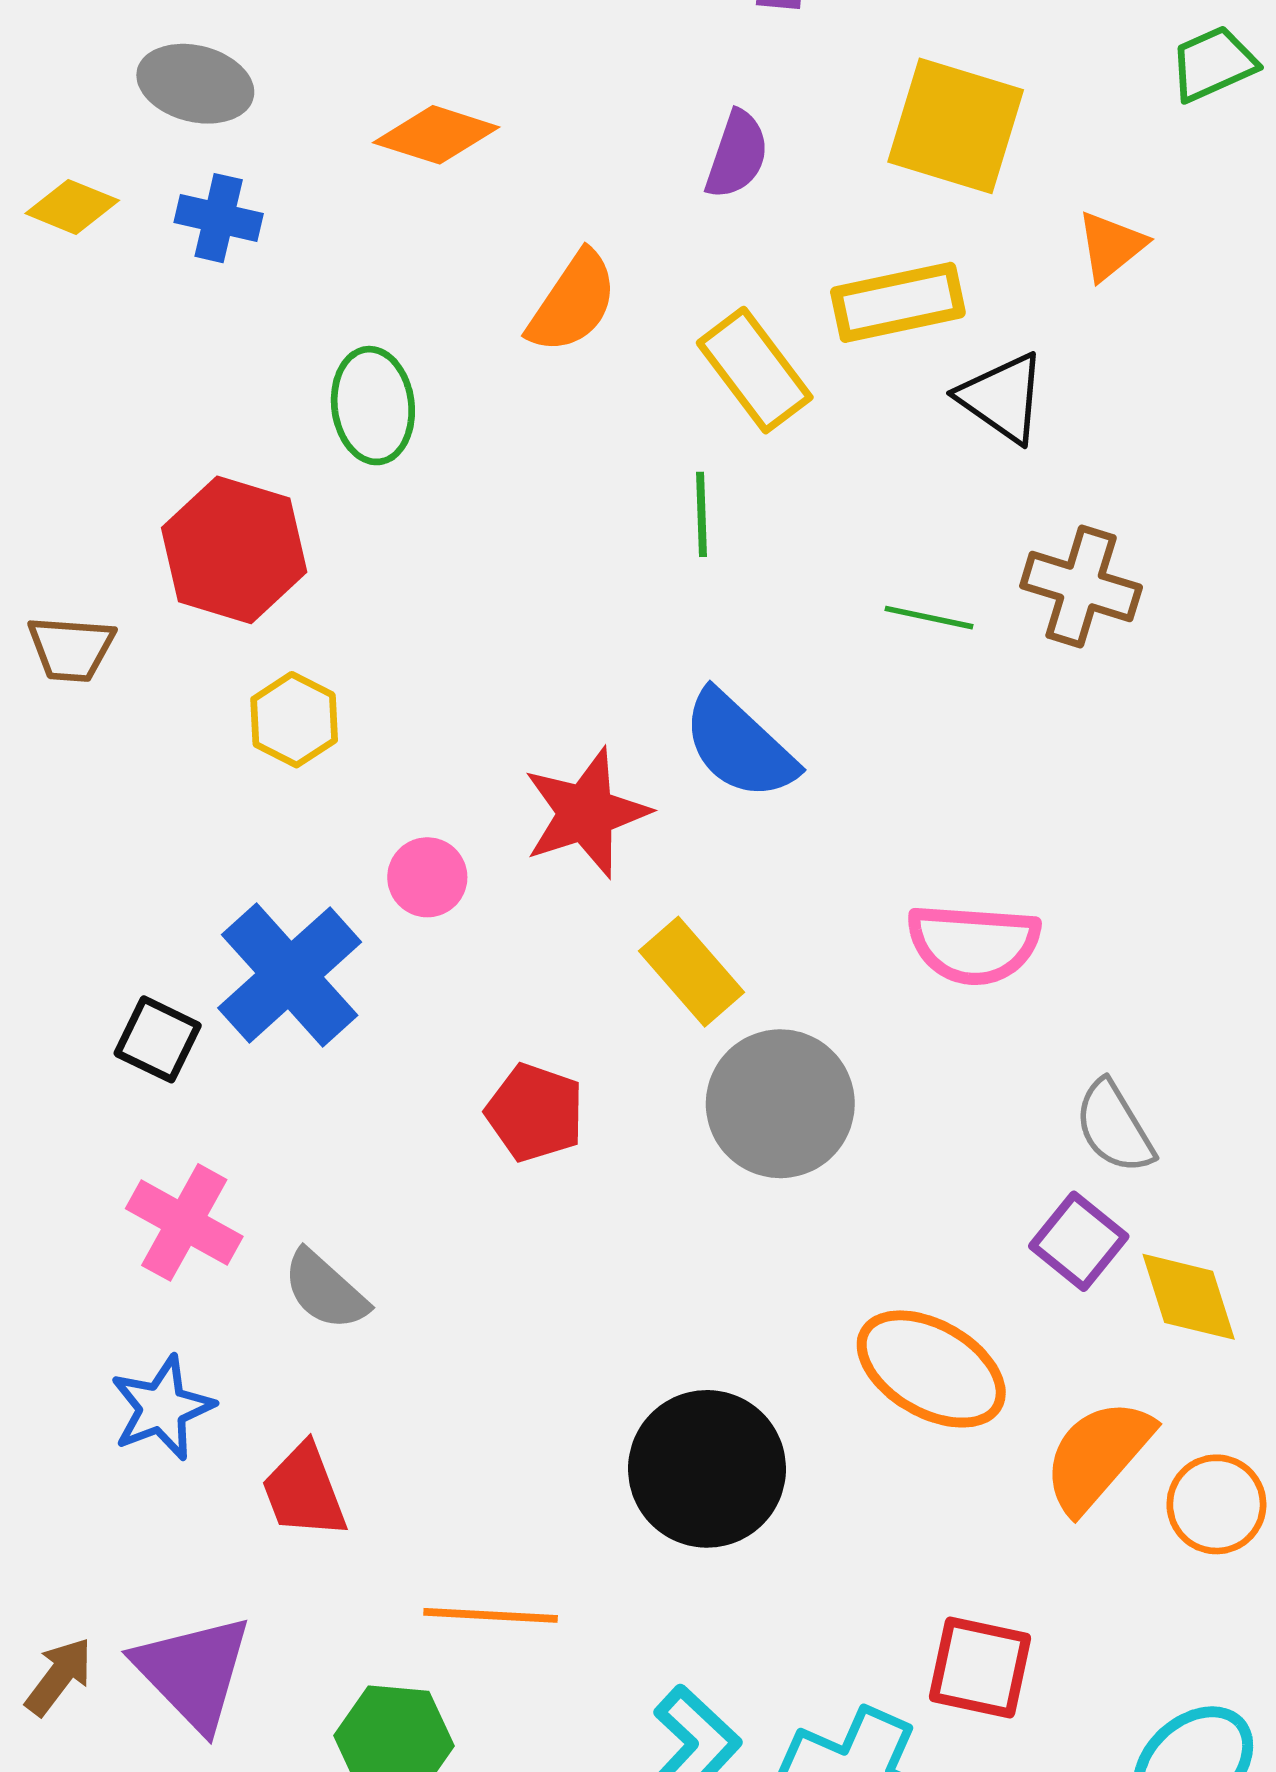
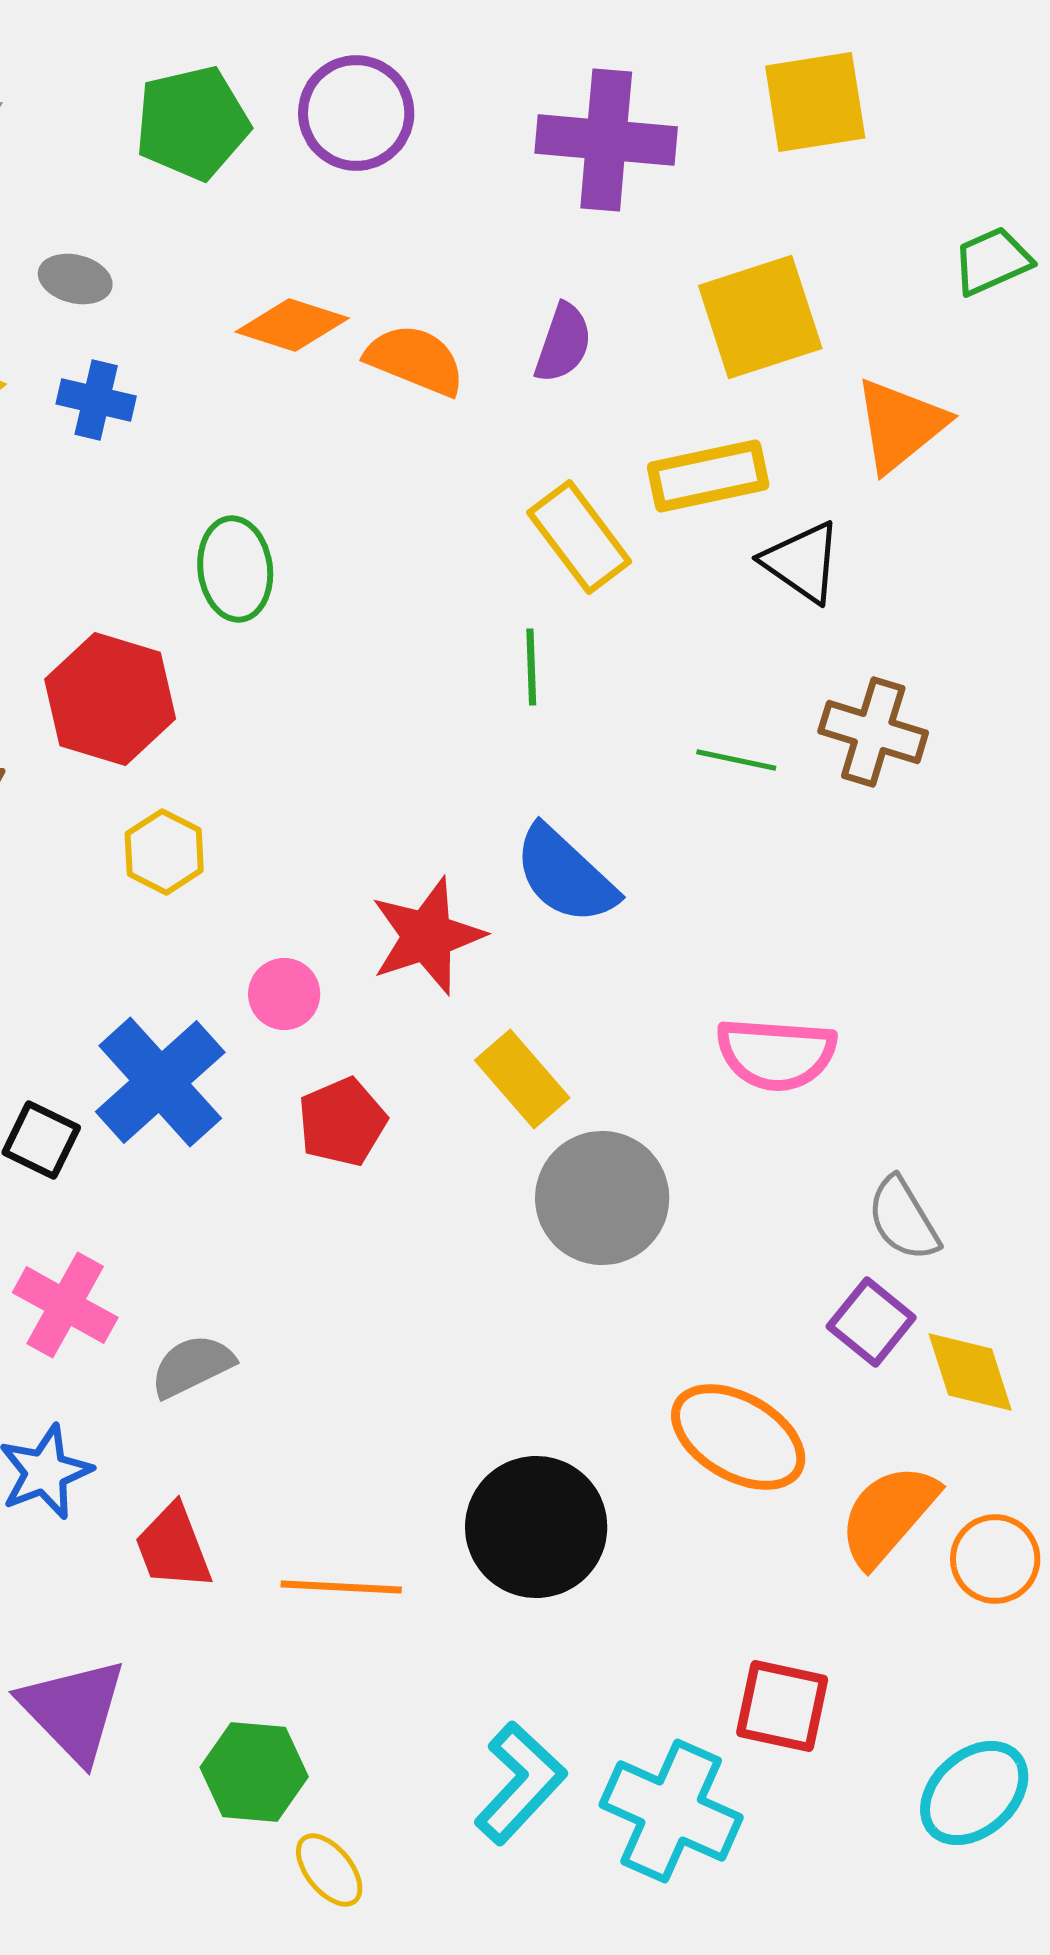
gray ellipse: (195, 84) -> (75, 279), size x0.7
yellow square: (956, 126) -> (760, 317), turned -35
orange triangle: (1111, 246) -> (900, 425), size x1.5
orange semicircle: (573, 302) -> (415, 360), moved, turned -102
red pentagon: (535, 1113) -> (342, 1122), moved, turned 30
gray semicircle: (325, 1290) -> (192, 1366), turned 112
orange line: (491, 1615) -> (341, 1587), moved

